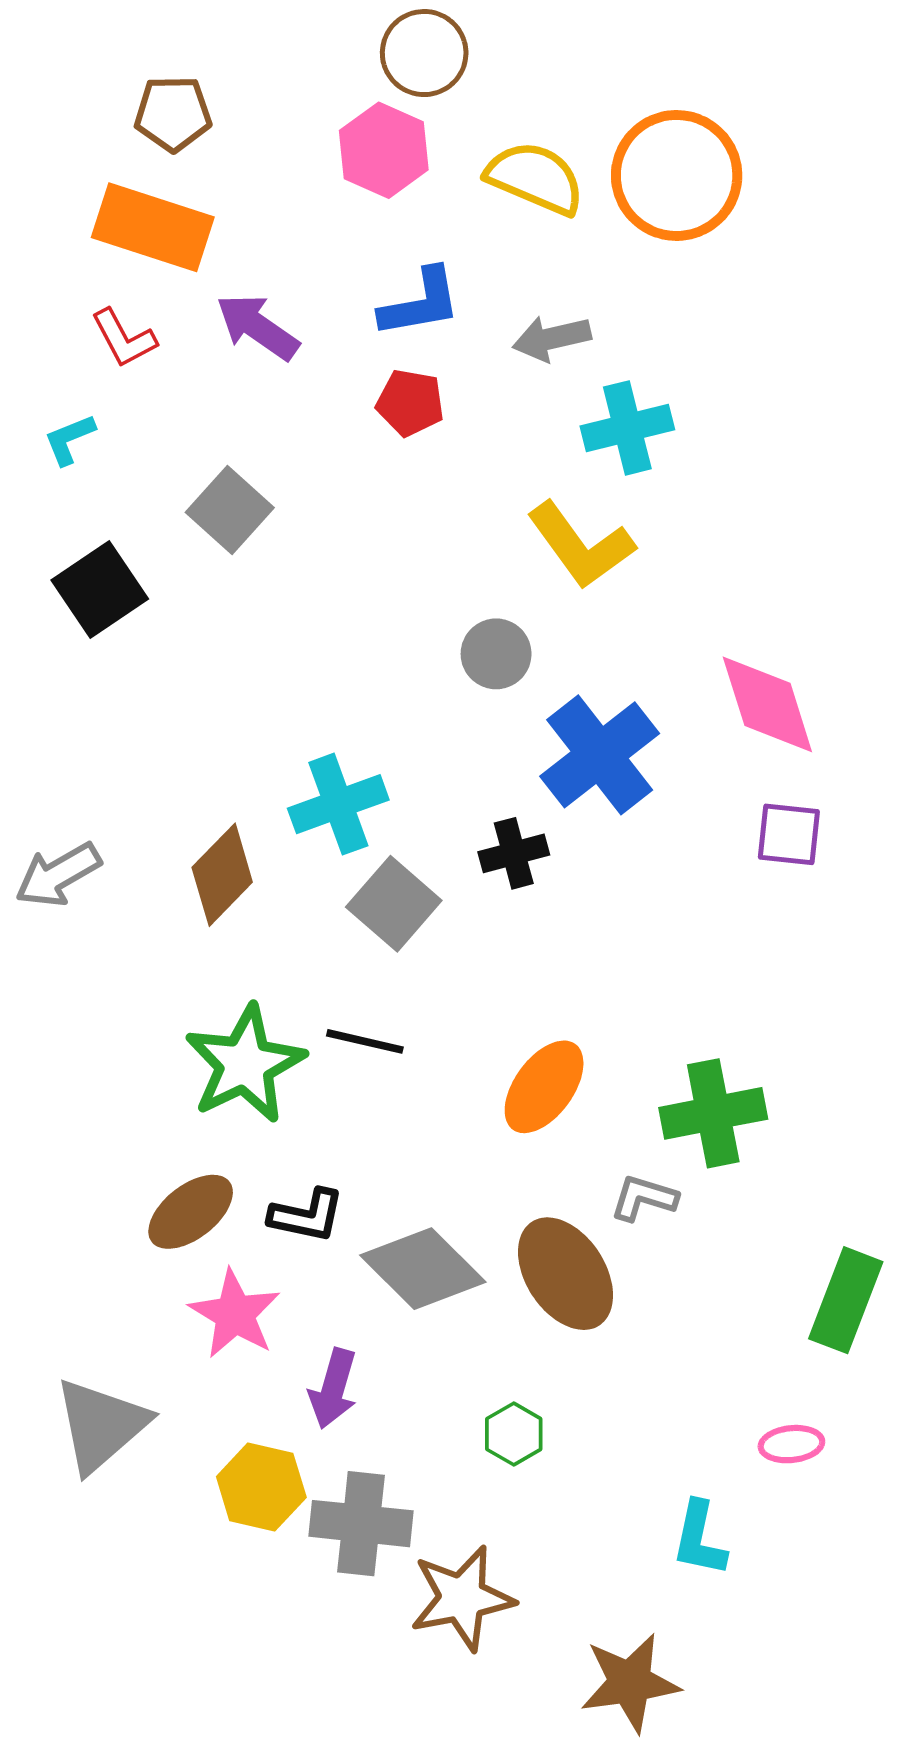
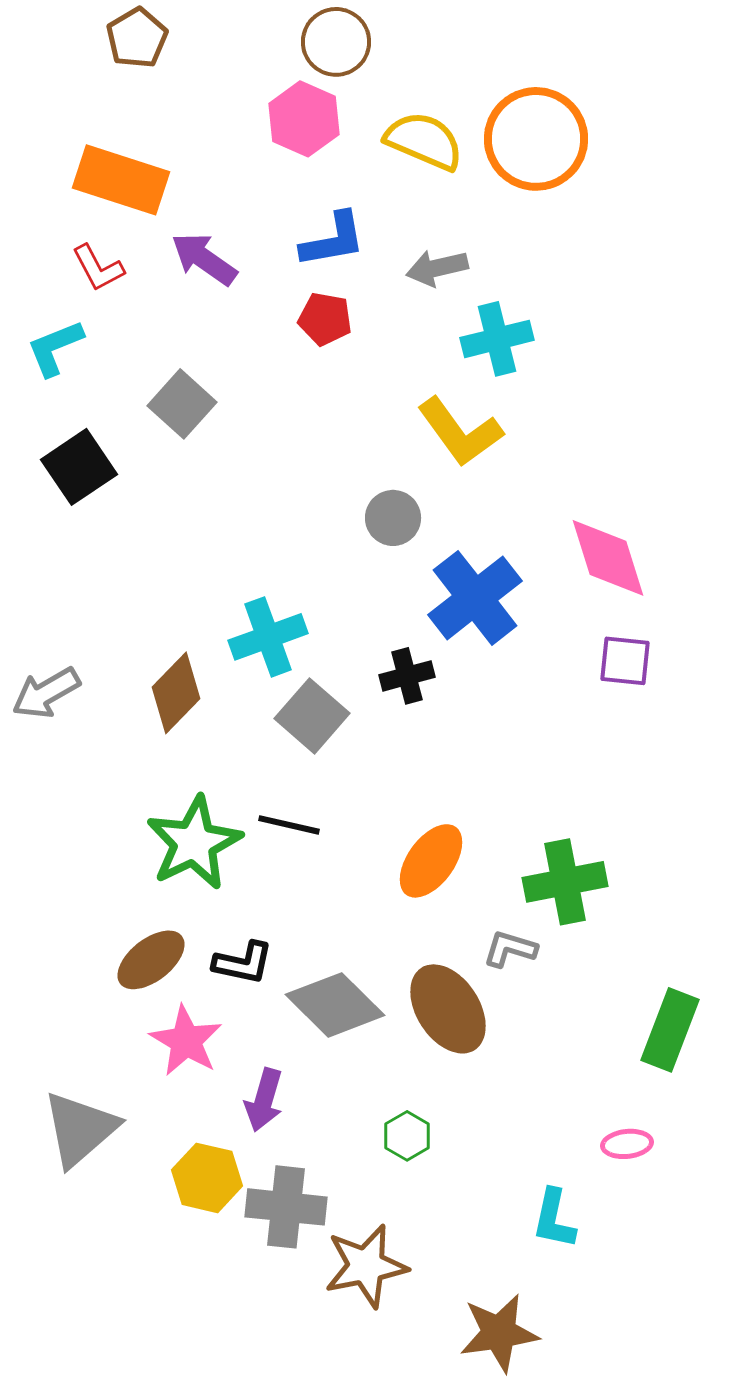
brown pentagon: (173, 114) -> (137, 38), moved, turned -30
cyan L-shape: (69, 439) -> (55, 348), size x1.4

